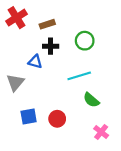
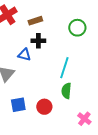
green circle: (85, 41) -> (77, 28), moved
cyan line: (79, 76) -> (64, 68), turned -55
green semicircle: (91, 100) -> (66, 91), moved, turned 56

